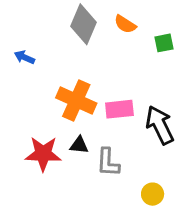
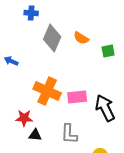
black triangle: (79, 145) -> (35, 135), moved
red star: (43, 154) -> (24, 118), moved, size x0.7

